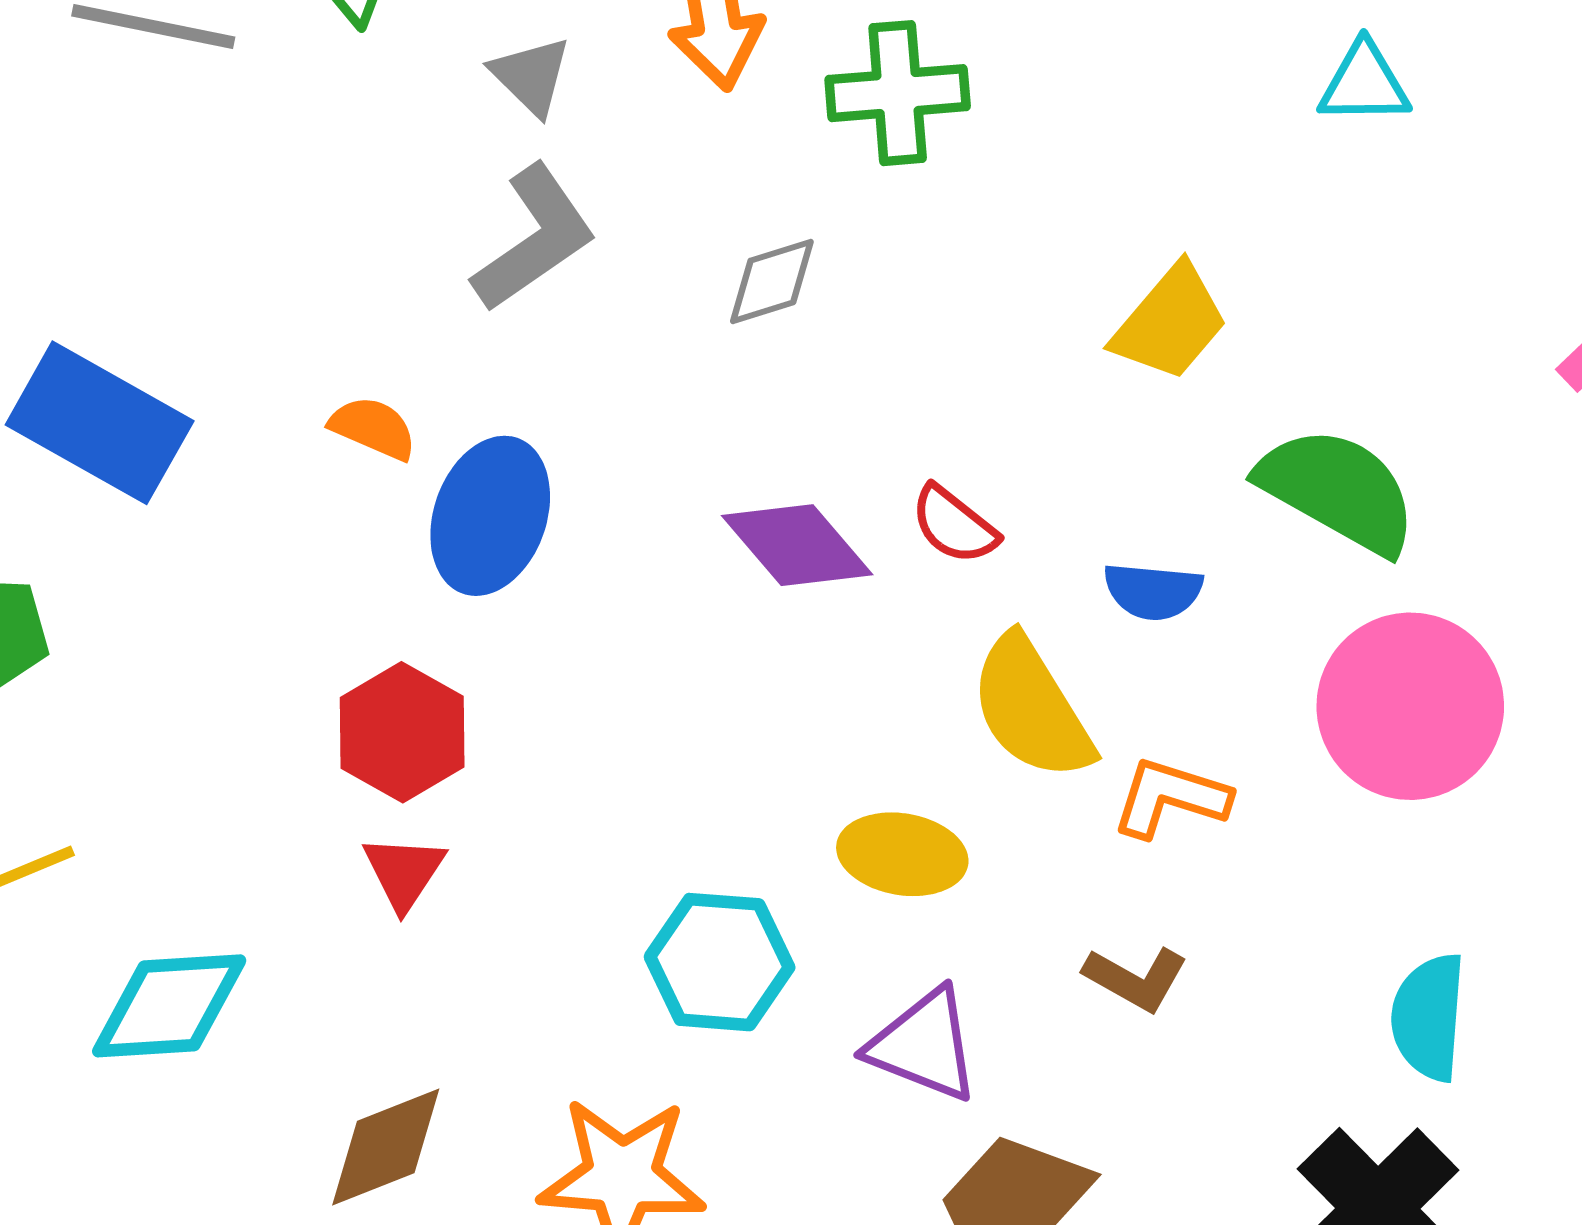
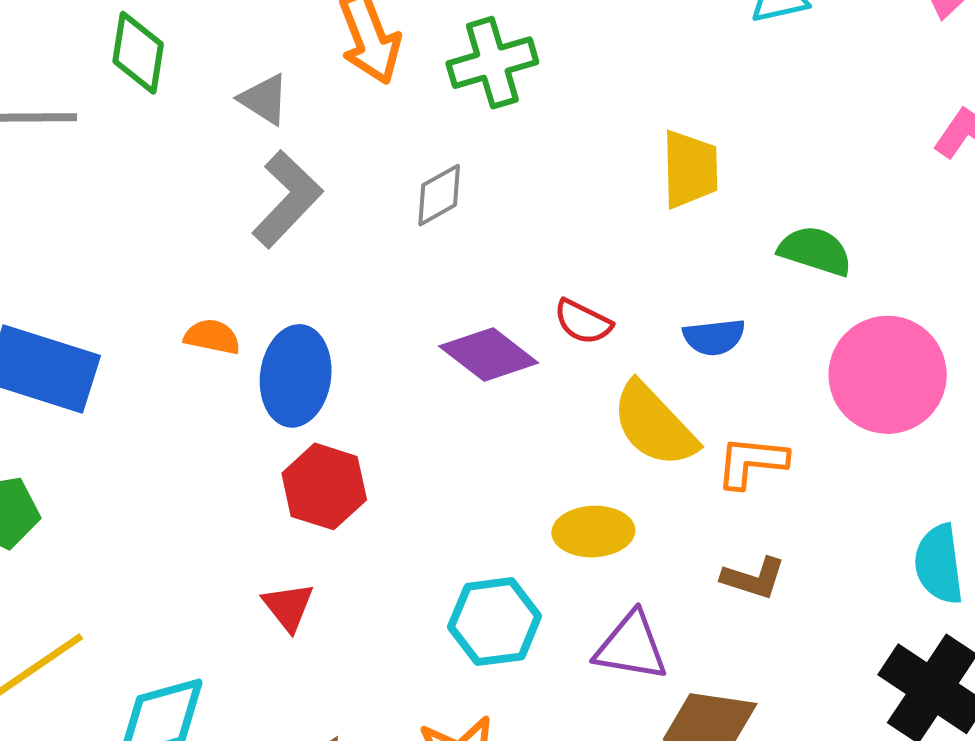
yellow trapezoid: (1170, 323) -> (690, 169), turned -30
green semicircle: (1338, 490) -> (815, 251), size x0.7
red hexagon: (402, 732) -> (324, 486), moved

